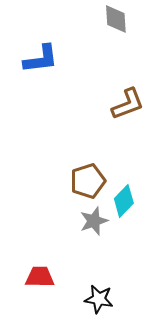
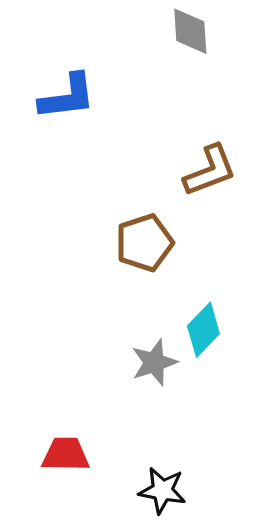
brown pentagon: (88, 181) -> (144, 243), moved

